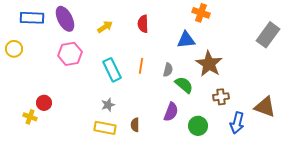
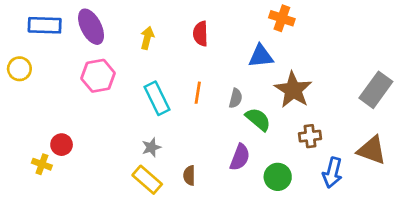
yellow arrow: (105, 27) -> (147, 38), turned -42
gray rectangle: (268, 35) -> (376, 90), moved
yellow rectangle: (105, 128) -> (147, 180), turned 30

